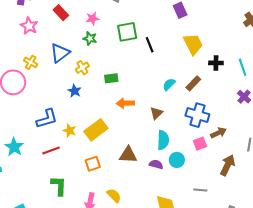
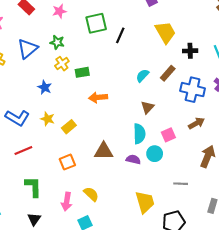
green star: (90, 38) -> (57, 42), moved
black line: (150, 45) -> (120, 35), turned 49
yellow cross: (82, 68) -> (62, 64), moved
brown triangle: (156, 113) -> (147, 107), moved
blue cross: (197, 115) -> (193, 90), moved
blue L-shape: (47, 119) -> (17, 118), turned 50
yellow rectangle: (96, 130) -> (69, 127), size x0.6
yellow star: (70, 131) -> (48, 119), moved
pink square: (200, 144) -> (168, 135), moved

